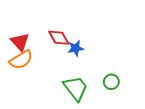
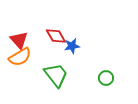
green trapezoid: (76, 88) -> (56, 75), moved

